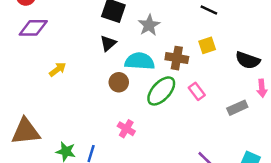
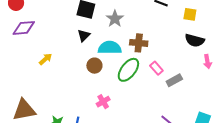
yellow square: (207, 45) -> (190, 14), moved, turned 32
gray rectangle: (237, 108) -> (174, 80), moved
pink cross: (126, 129) -> (103, 102), turned 32

